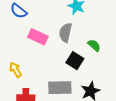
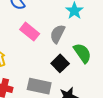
green semicircle: (94, 45) -> (82, 53), size x1.5

